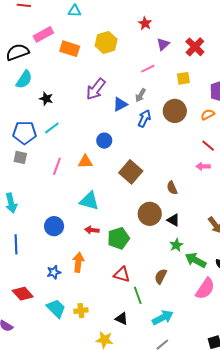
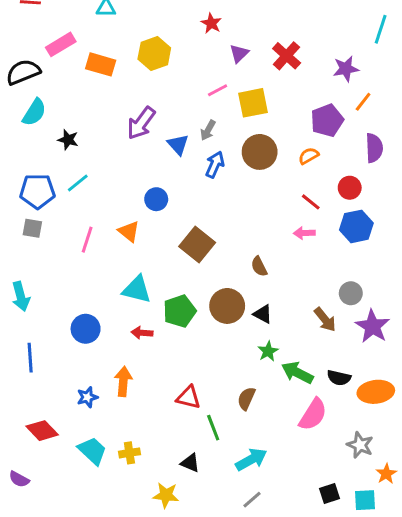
yellow square: (183, 78) -> (253, 103), moved, size x1.5
blue triangle: (120, 104) -> (178, 145), turned -42
orange triangle: (85, 162) -> (129, 231), turned 42
green pentagon: (118, 238) -> (180, 311), moved

